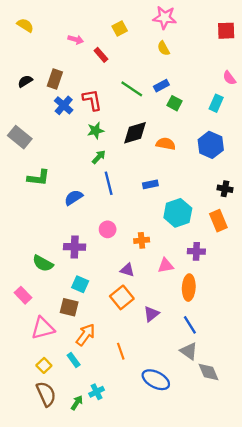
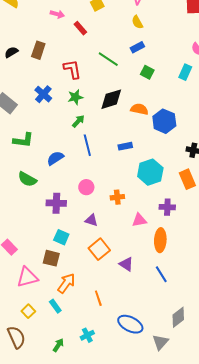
blue rectangle: (161, 86) -> (137, 47), moved
blue cross: (64, 105) -> (43, 94), moved
blue hexagon: (211, 145) -> (164, 121), moved
green semicircle: (43, 263) -> (27, 179), moved
purple triangle: (127, 270) -> (91, 220), moved
purple triangle: (151, 314) -> (126, 264), turned -49
gray triangle: (189, 351) -> (160, 342), moved, turned 36
gray diamond: (209, 372) -> (178, 317), turned 75
cyan cross: (97, 392) -> (87, 335), moved
brown semicircle: (46, 394) -> (16, 337), moved

